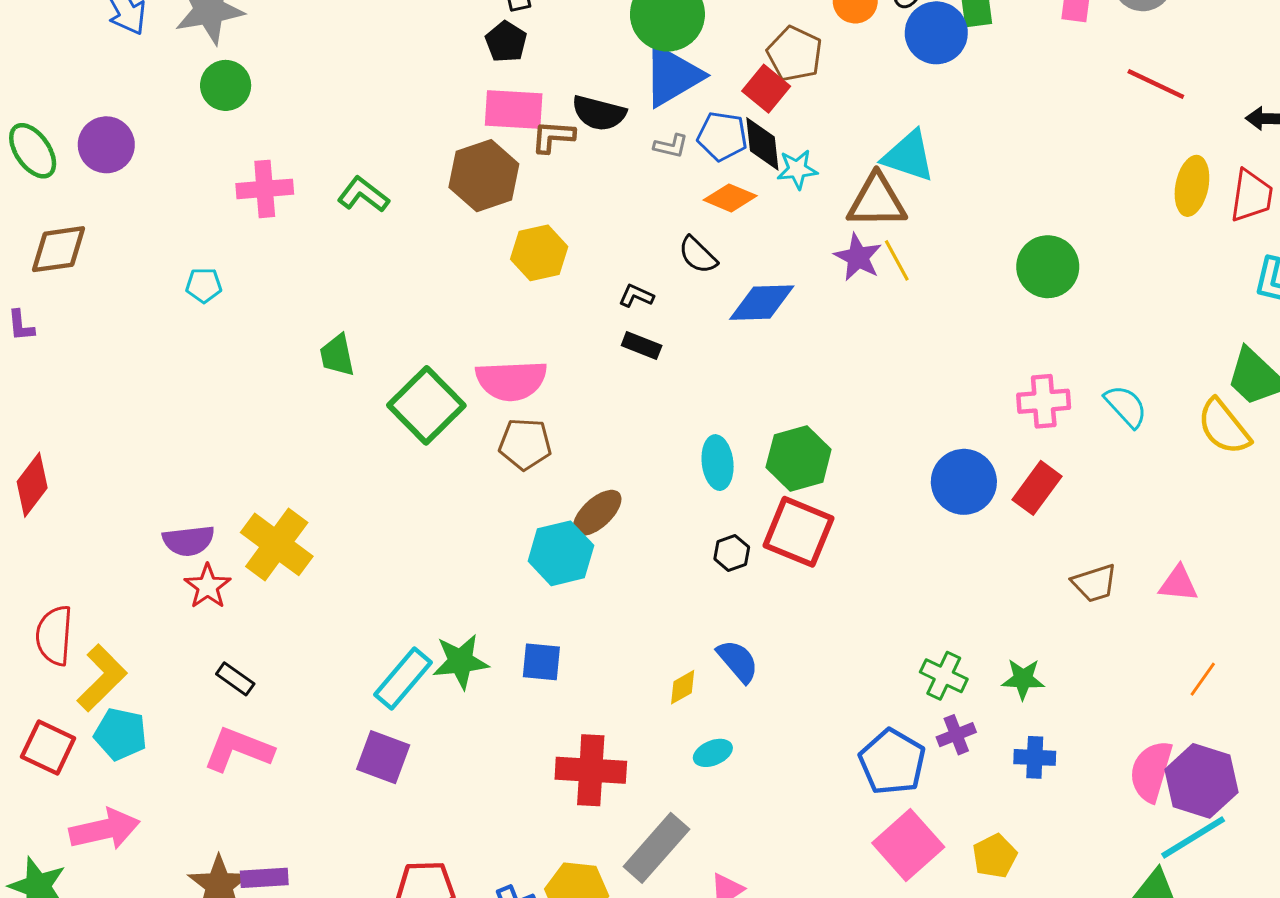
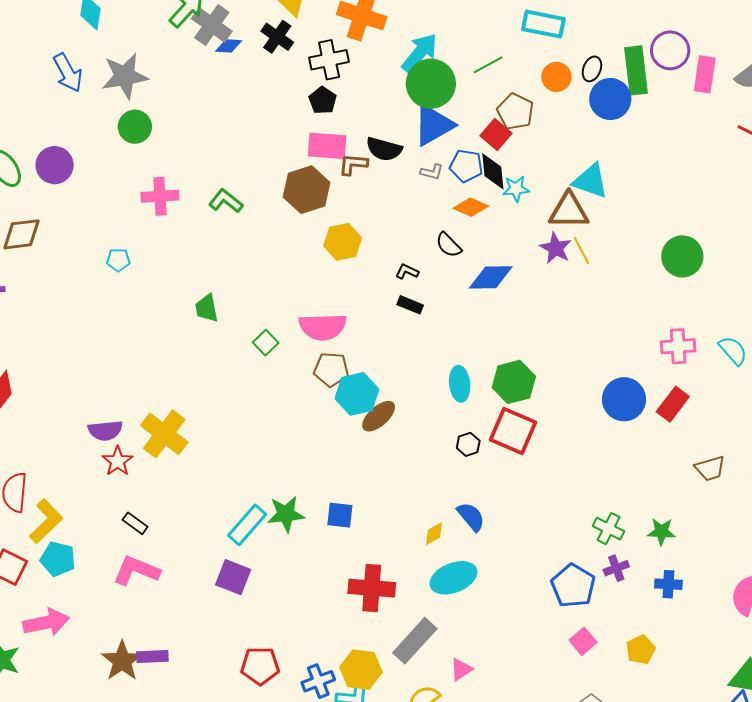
green square: (426, 405) -> (266, 343), size x0.5
cyan hexagon: (561, 553) -> (357, 394), moved
cyan ellipse: (713, 753) -> (453, 578), size x1.8
pink square: (908, 845) -> (583, 641), size x0.6

